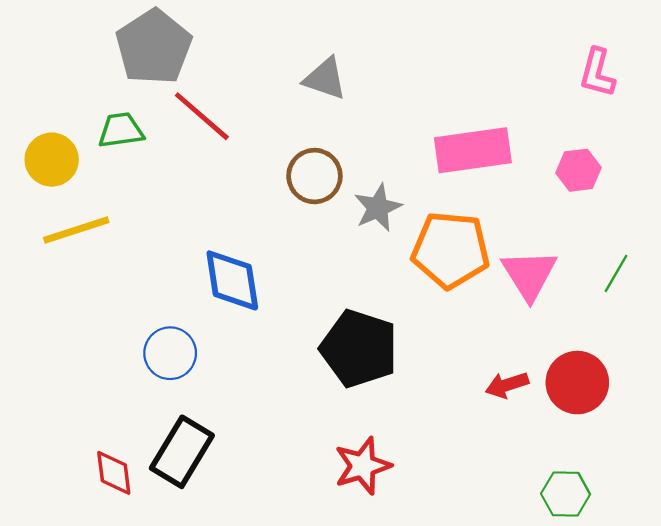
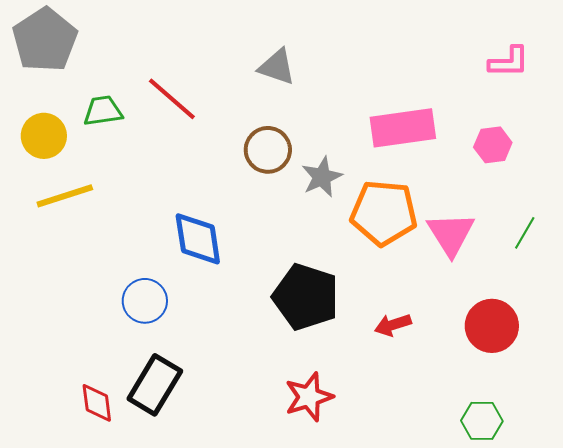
gray pentagon: (154, 47) -> (45, 40), moved
pink L-shape: (597, 73) -> (509, 62), turned -105
red arrow: (507, 385) -> (393, 325), moved

